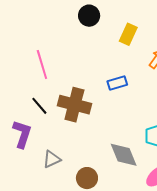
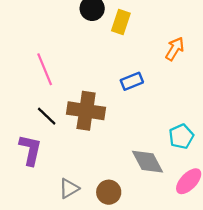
yellow rectangle: (128, 34) -> (121, 22), moved
gray triangle: (52, 159) -> (69, 188), moved

